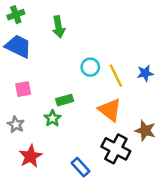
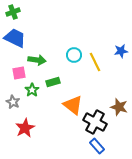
green arrow: (59, 27) -> (37, 60), moved, turned -72
blue star: (145, 73) -> (121, 51), moved
orange triangle: (110, 110) -> (73, 105), moved
green star: (52, 118) -> (32, 90), moved
blue rectangle: (80, 167) -> (97, 146), moved

